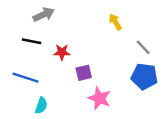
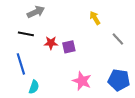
purple square: (84, 73) -> (69, 47), moved
blue pentagon: (144, 76) -> (119, 80), moved
blue line: (25, 78) -> (21, 64), turned 55

